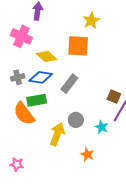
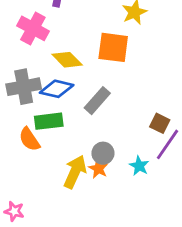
gray cross: (18, 77) -> (24, 87), size x1.6
orange semicircle: (24, 114) -> (29, 139), size x0.7
orange star: (87, 154) -> (98, 169), moved

